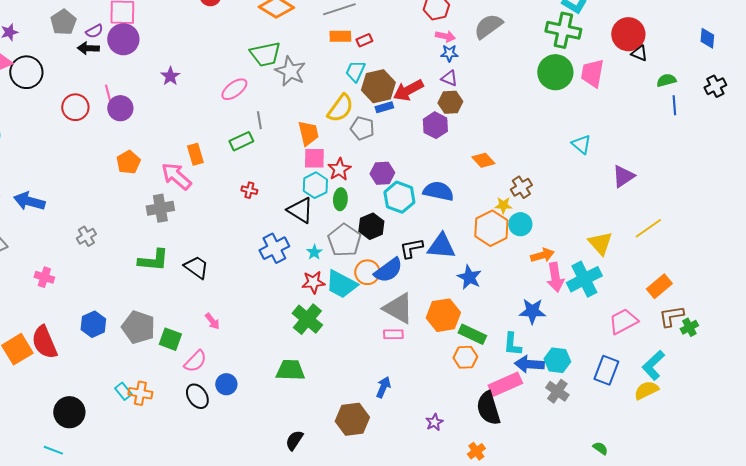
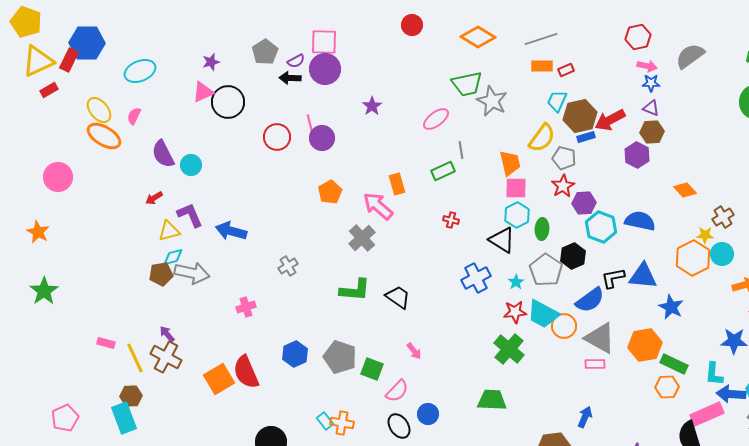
red star: (339, 169) -> (563, 186), moved
gray cross: (160, 208) -> (362, 238), turned -32
orange circle: (367, 272) -> (564, 326), moved
pink cross: (44, 277) -> (246, 307), turned -36

